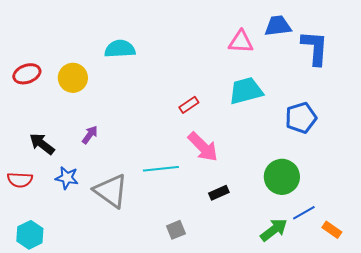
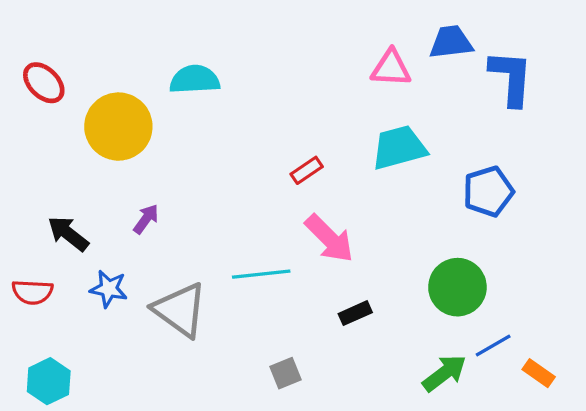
red ellipse: (27, 74) -> (44, 83), moved, turned 64
yellow circle: (73, 78) -> (118, 127), size x1.4

